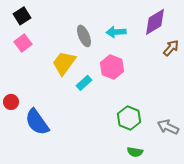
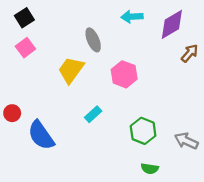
cyan arrow: (116, 32) -> (132, 17), moved
cyan rectangle: (84, 83) -> (93, 114), moved

